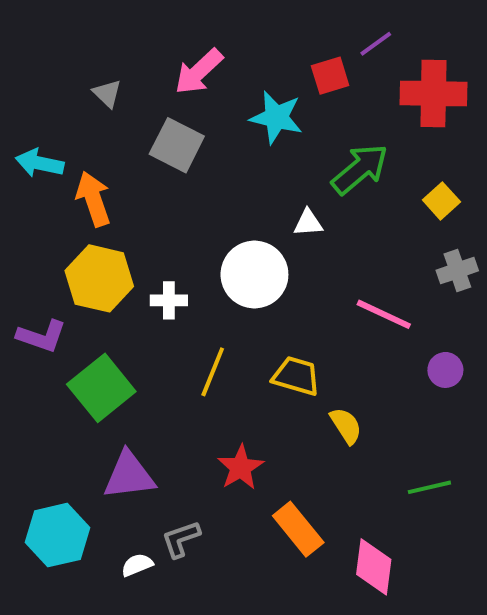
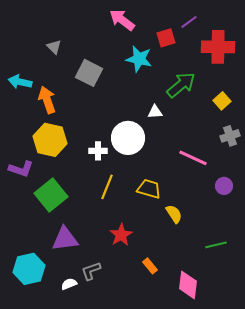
pink arrow: (199, 72) -> (122, 20), moved, turned 80
white cross: (169, 300) -> (98, 151), moved
orange rectangle: (298, 529) -> (150, 266), size x0.6

